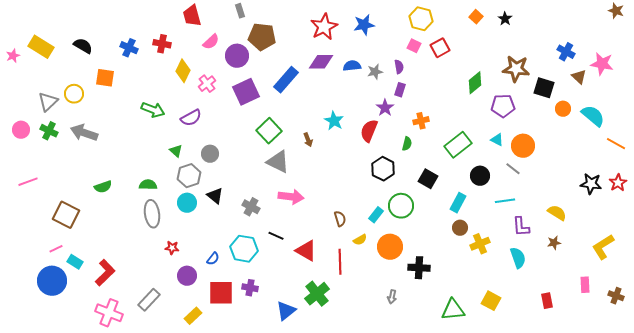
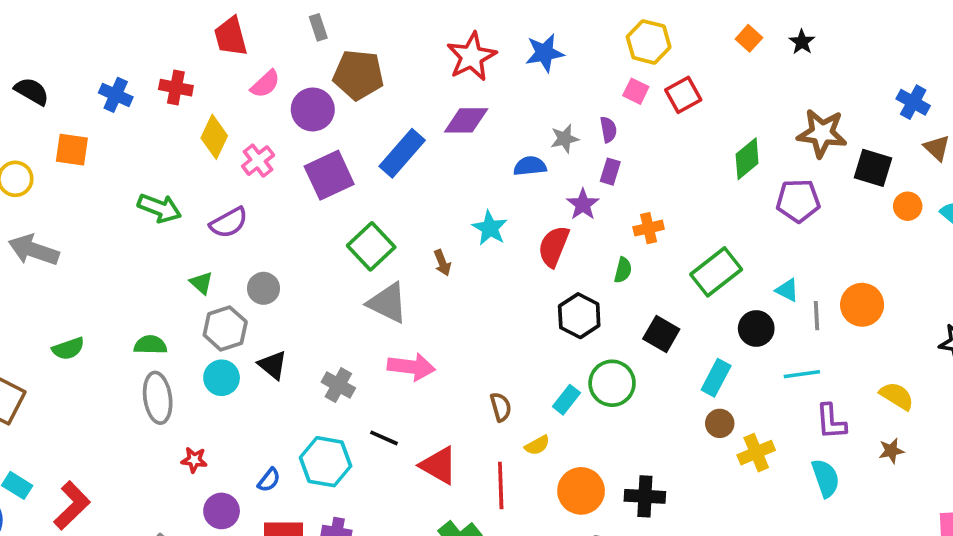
blue semicircle: (352, 66) -> (530, 166), moved
cyan triangle: (497, 140) -> (787, 290), moved
orange circle: (523, 146) -> (862, 305), moved
gray line: (513, 169) -> (816, 316), turned 49
orange circle: (390, 247) -> (581, 491), moved

